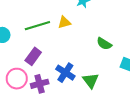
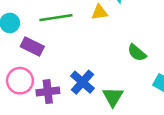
yellow triangle: (64, 22) -> (99, 12), moved
purple rectangle: (33, 56) -> (32, 46), moved, turned 72

